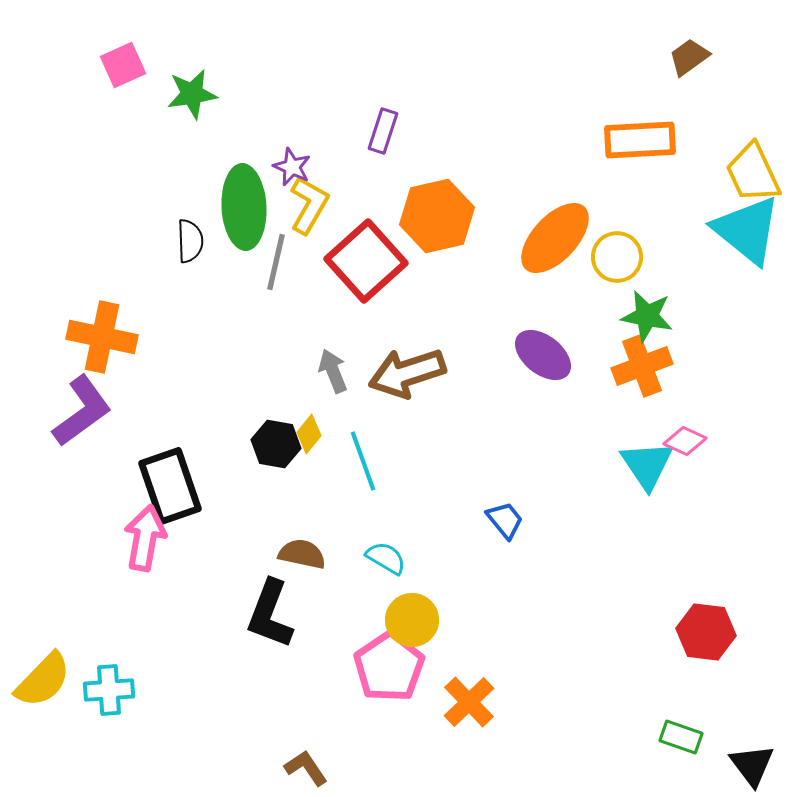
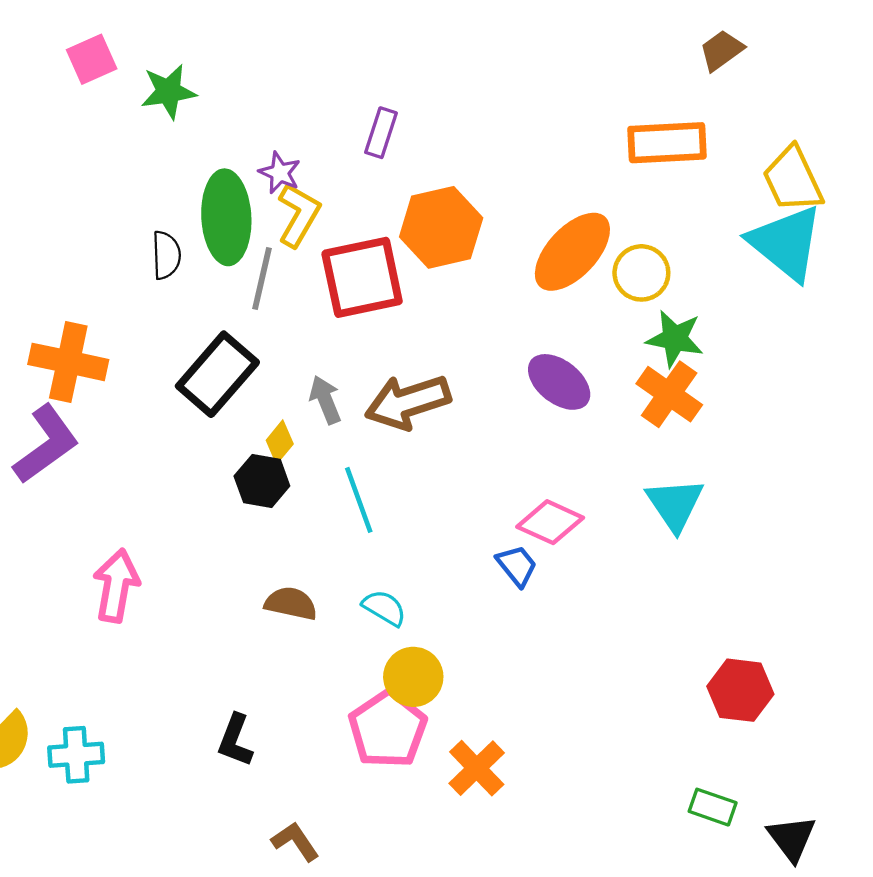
red square: (366, 261) -> (362, 277), turned 30
orange cross: (642, 366) -> (669, 394), turned -34
yellow diamond: (309, 434) -> (280, 442), moved
pink diamond: (685, 441) -> (550, 522), moved, size x1.4
black rectangle: (170, 486) -> (217, 374), moved, turned 60
black L-shape: (270, 614) -> (235, 740), moved, size x0.7

